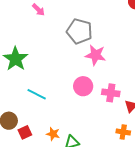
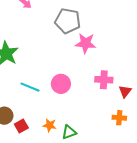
pink circle: (83, 86) -> (61, 84), moved

